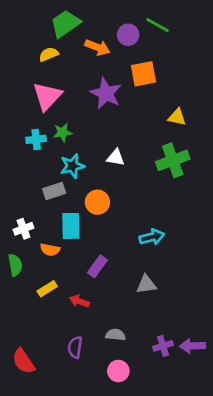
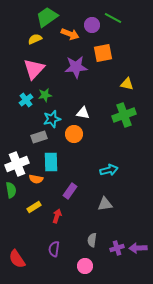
purple star: (106, 93) -> (76, 67), turned -30
cyan cross: (36, 139) -> (26, 100), turned -32
orange circle: (97, 202) -> (74, 134), moved
white cross: (23, 229) -> (17, 164), size x1.6
red arrow: (79, 301) -> (57, 216), turned 88
gray semicircle: (116, 335) -> (92, 240), moved, turned -88

